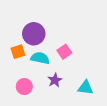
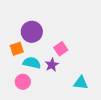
cyan semicircle: (40, 58) -> (32, 63), moved
purple star: (55, 80) -> (52, 65), moved

